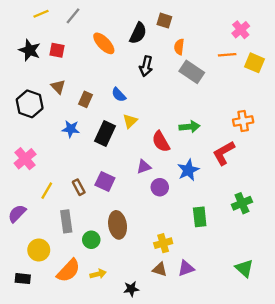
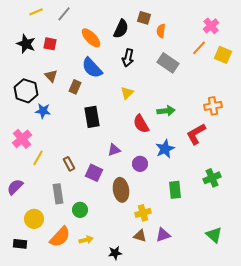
orange semicircle: (179, 47) -> (161, 31), moved
orange line: (227, 55) -> (199, 48), turned -42
blue semicircle: (119, 95) -> (92, 68), moved, size x1.6
yellow triangle: (130, 121) -> (127, 93), moved
blue star: (71, 129) -> (43, 111), moved
black rectangle: (105, 134) -> (92, 117), turned -35
purple triangle: (144, 167) -> (114, 150), moved
purple square: (105, 182) -> (94, 173), moved
yellow line: (47, 191) -> (38, 158), moved
brown ellipse: (118, 225) -> (121, 190), moved

